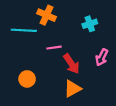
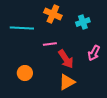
orange cross: (47, 15) -> (53, 14), moved

